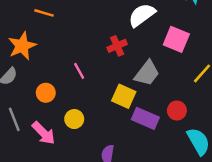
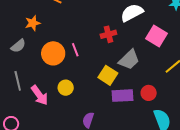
orange star: (22, 46) -> (33, 23), size x0.7
orange circle: (46, 93) -> (53, 53), moved, size x1.5
purple rectangle: (145, 118) -> (123, 96), turned -35

